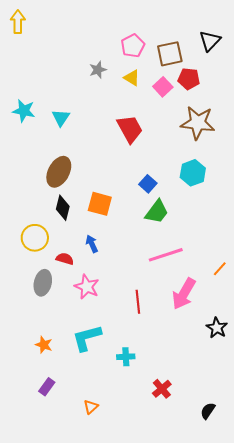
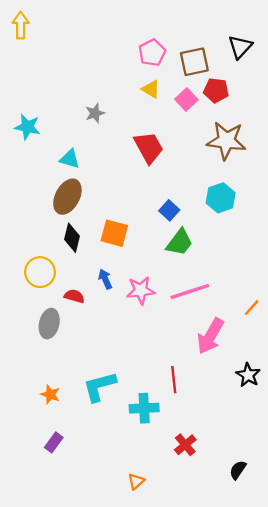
gray star: (98, 70) -> (95, 113), moved
cyan triangle: (61, 118) -> (70, 159), moved, turned -48
pink star: (87, 287) -> (141, 290), moved, turned -30
red line: (138, 302) -> (174, 380), moved
cyan cross: (126, 357) -> (144, 408), size x1.4
orange triangle: (91, 407) -> (136, 481), moved

